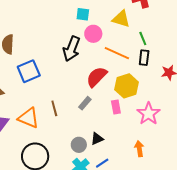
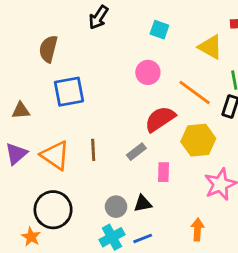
pink circle: (93, 34) -> (148, 72), moved
black arrow: (71, 49) -> (98, 17), moved, size x0.7
pink rectangle: (116, 107) -> (163, 172), moved

